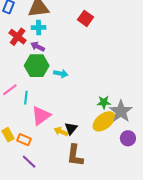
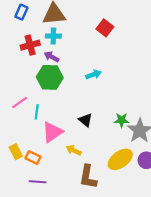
red cross: (18, 37) -> (30, 45), turned 36
cyan arrow: (61, 74) -> (94, 74), moved, turned -32
yellow ellipse: (104, 121) -> (120, 159), moved
black triangle: (71, 128) -> (86, 120), moved, turned -32
purple line: (29, 162) -> (38, 182), turned -42

